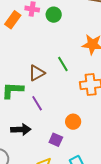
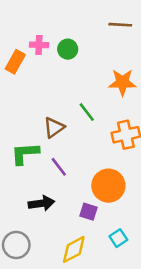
orange circle: (73, 122) -> (108, 186), size x1.6

